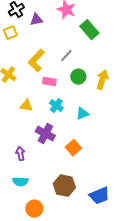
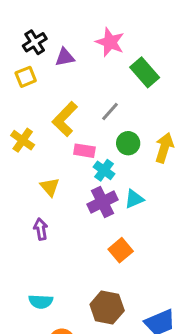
yellow triangle: (26, 106) -> (50, 187), turned 40
cyan cross: (56, 106) -> (104, 170), moved
purple cross: (45, 134) -> (103, 202), moved, turned 36
purple arrow: (20, 154) -> (41, 229), moved

